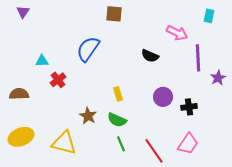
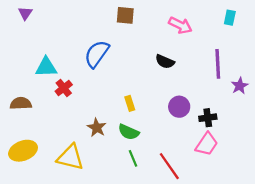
pink arrow: (177, 33) -> (180, 25), moved
cyan triangle: (42, 61) -> (46, 67), size x1.5
pink trapezoid: (188, 144) -> (207, 144), moved

